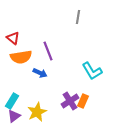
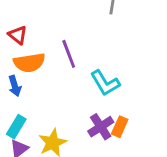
cyan L-shape: (92, 71) -> (105, 83), moved
blue arrow: (40, 73) -> (15, 86), moved, turned 48

